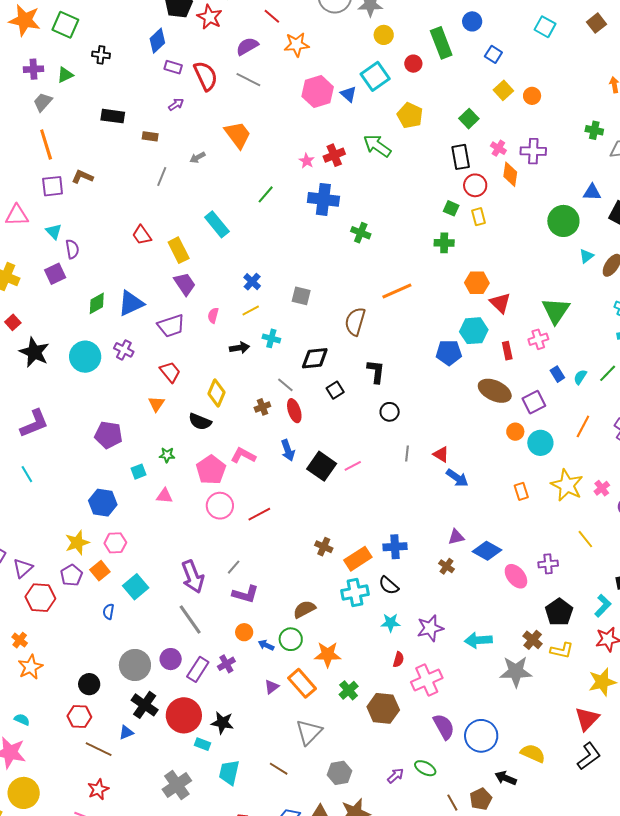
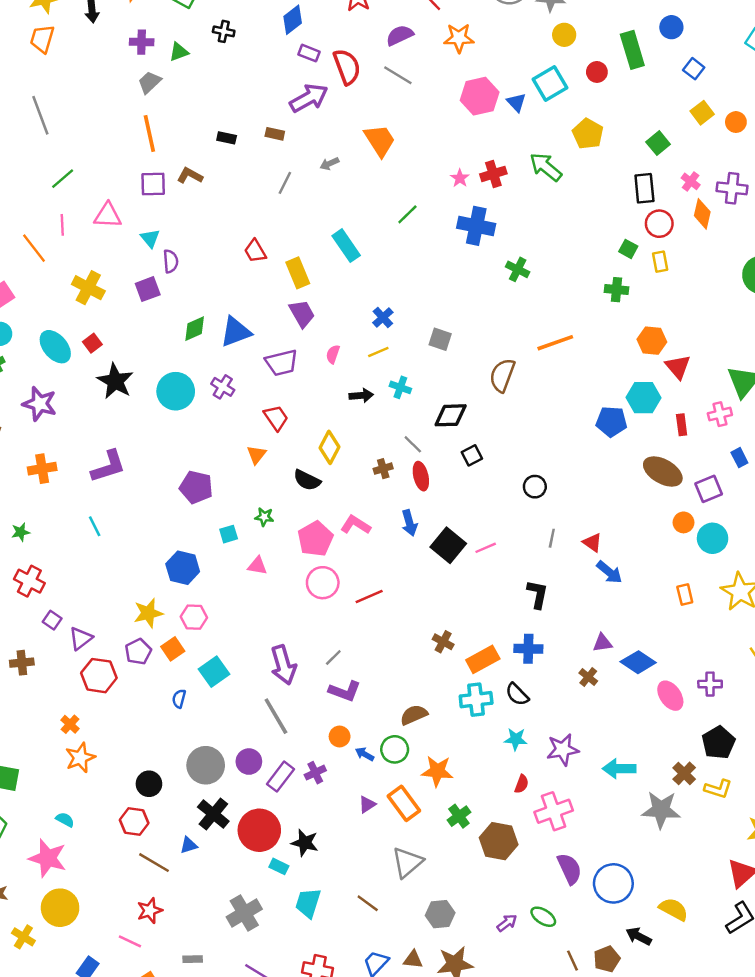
purple arrow: (176, 104) -> (309, 98), size x2.0
black rectangle: (113, 116) -> (227, 138), moved, size x0.7
black L-shape: (376, 372) -> (538, 594), moved

